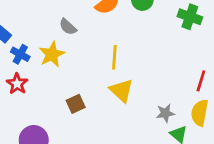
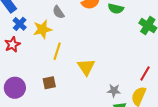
yellow line: (114, 57) -> (57, 51), moved
brown square: (76, 104) -> (49, 83), moved

